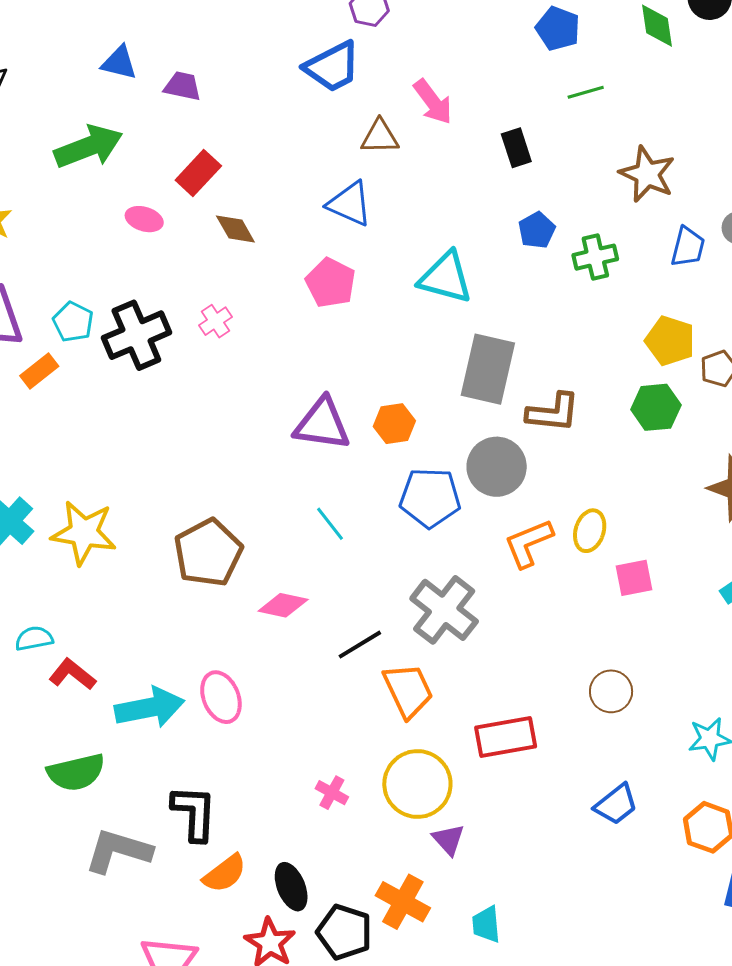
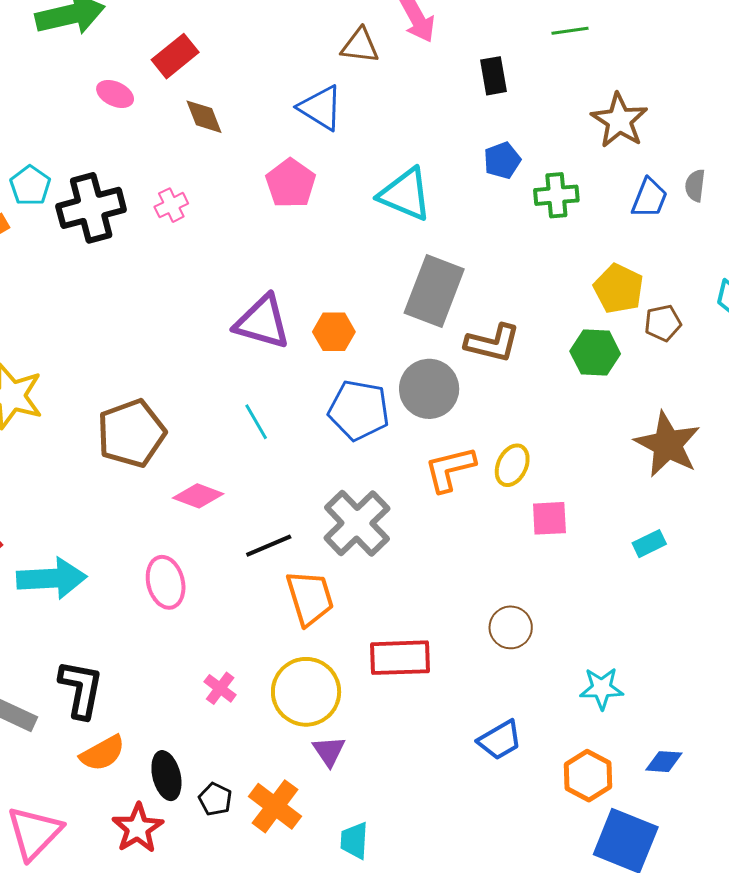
pink ellipse: (221, 697) -> (166, 582), moved
black pentagon: (344, 932) -> (215, 799), moved, size x0.6

